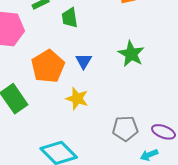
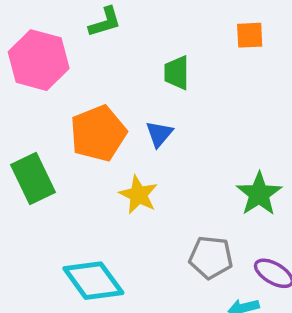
green trapezoid: (70, 18) -> (177, 73), moved
green star: (131, 54) -> (259, 194), moved

